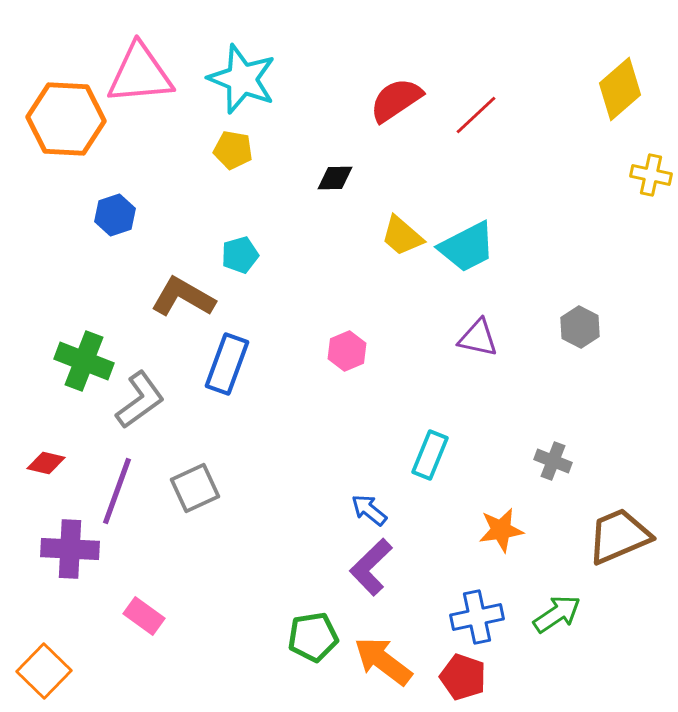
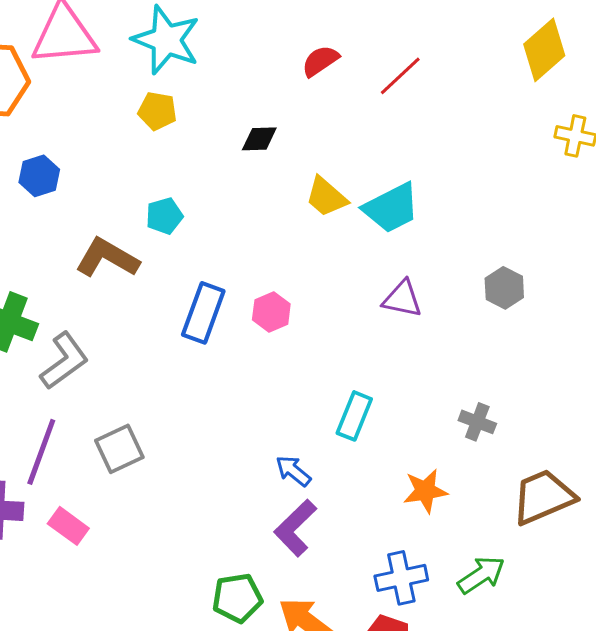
red semicircle: (396, 100) -> (320, 61), size x0.7
blue rectangle: (227, 364) -> (203, 313), moved
pink rectangle: (144, 616) -> (68, 526), moved

